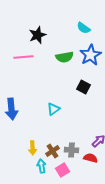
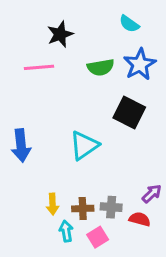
black square: (84, 87) -> (129, 112), size x1.5
cyan triangle: (54, 109) -> (84, 145), size x1.5
brown cross: (52, 151) -> (83, 209), turned 32

